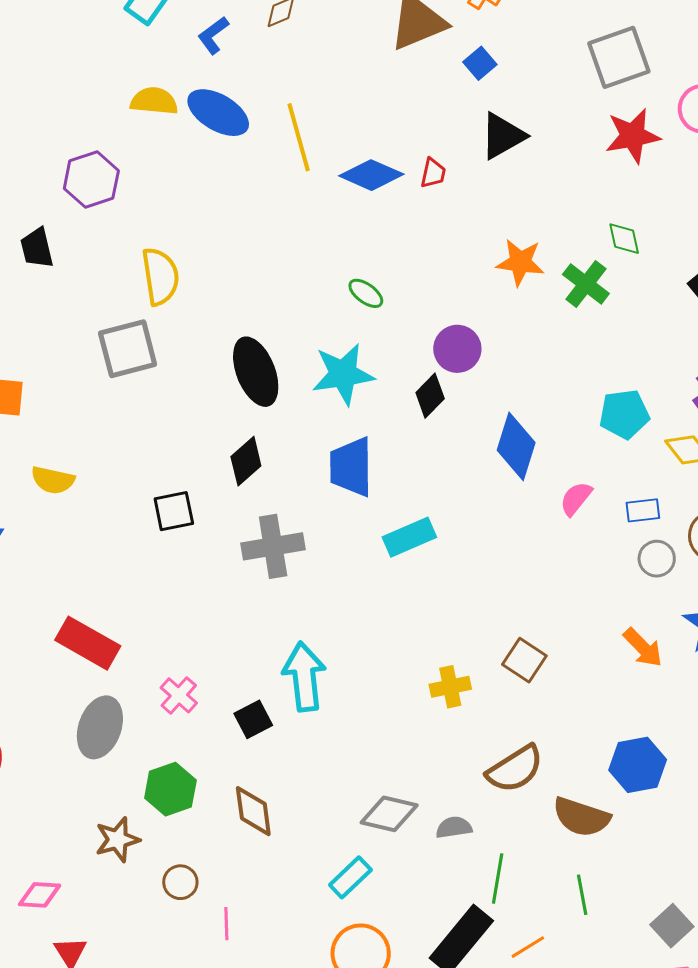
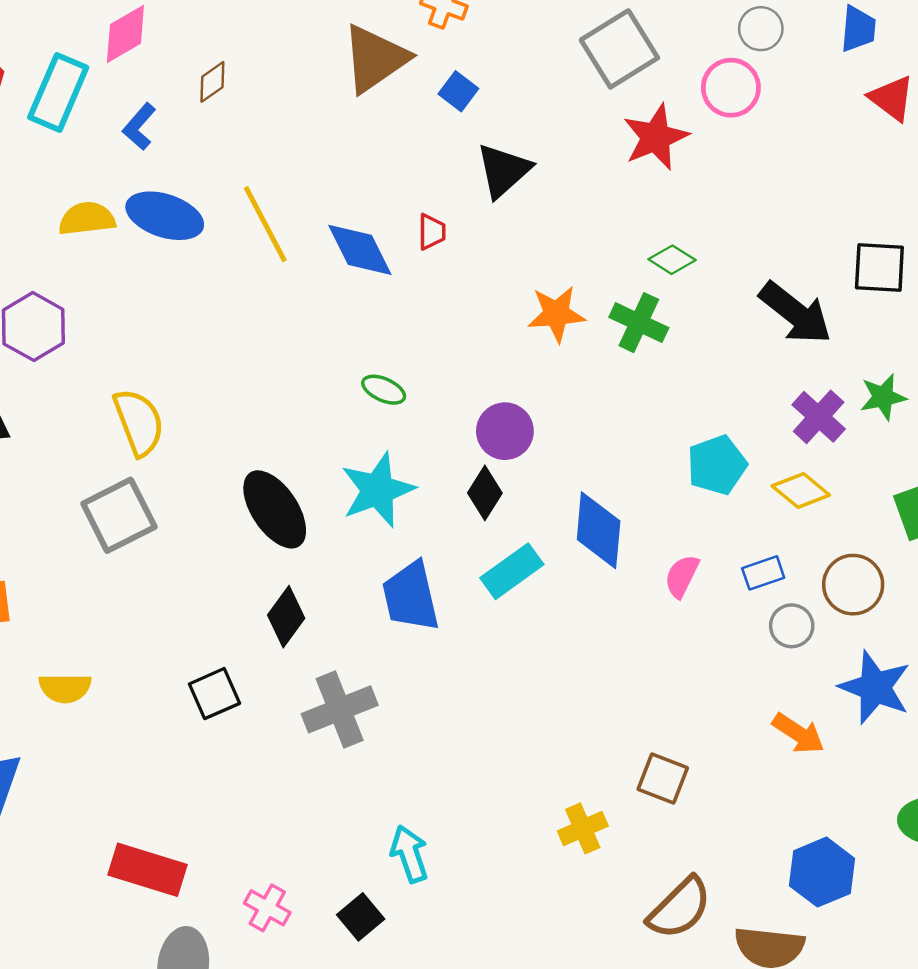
blue diamond: (371, 175) -> (360, 250), turned 52
green diamond: (624, 239) -> (672, 260), turned -33
cyan rectangle: (409, 537) -> (512, 571), moved
cyan arrow: (304, 677) -> (409, 854), size x0.7

